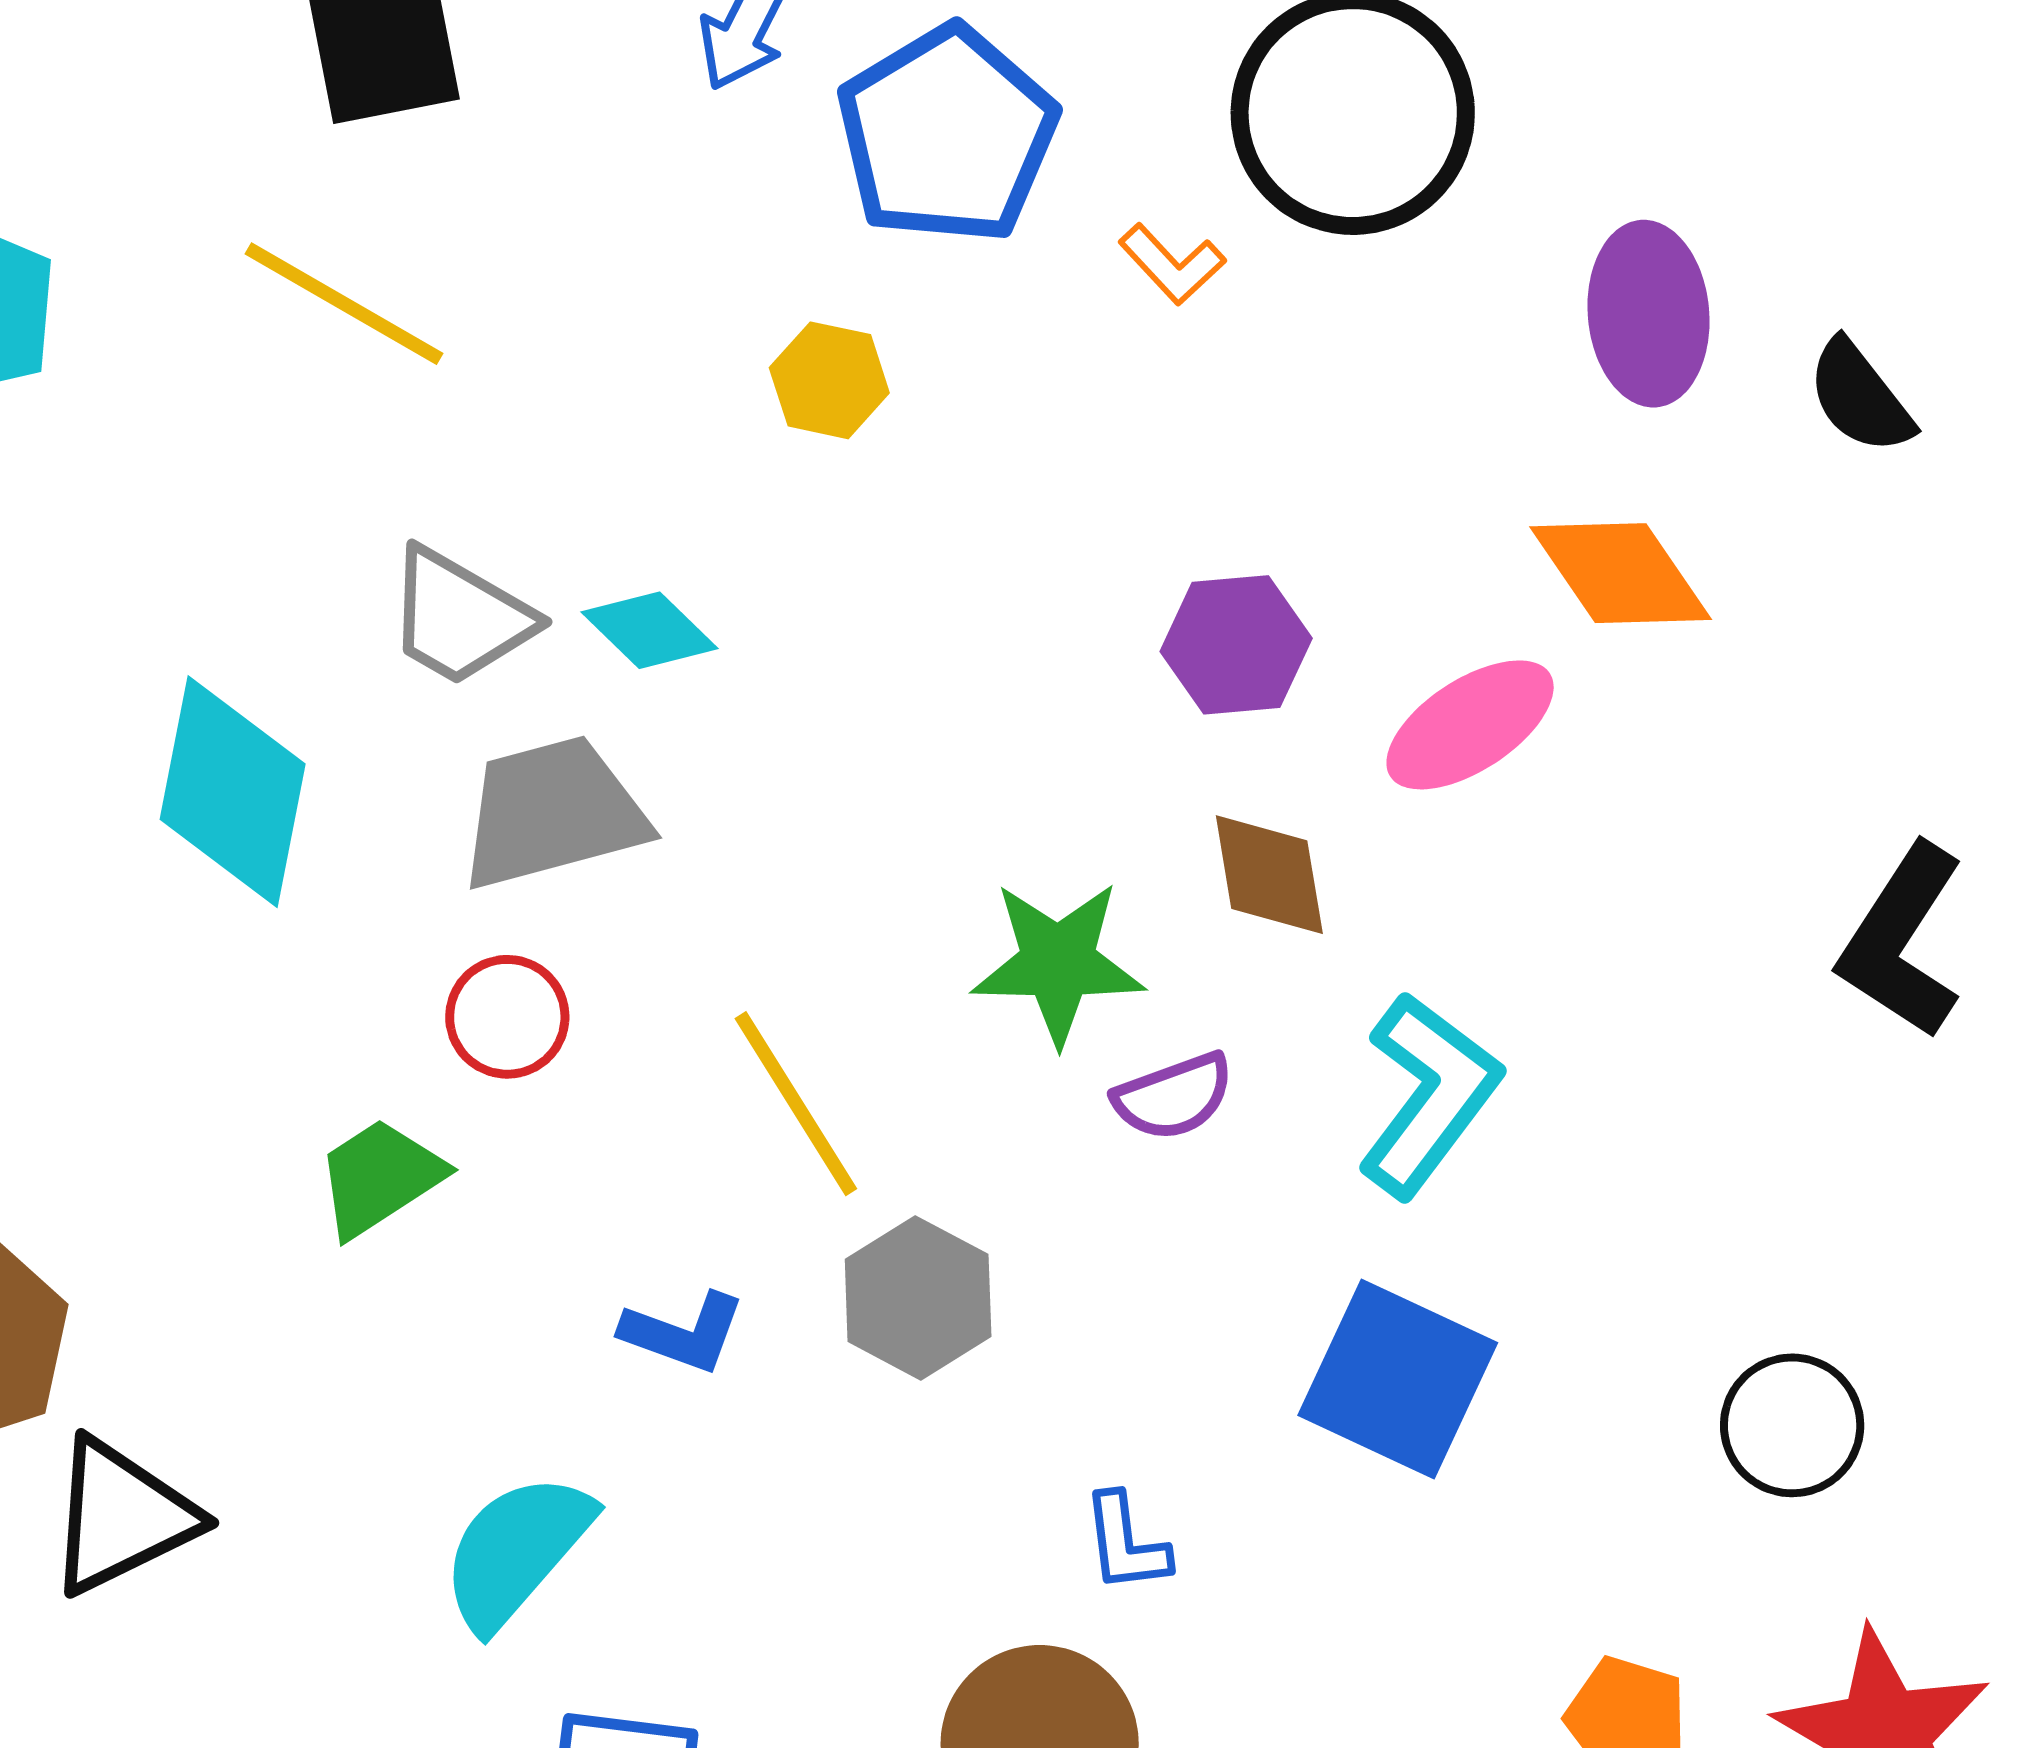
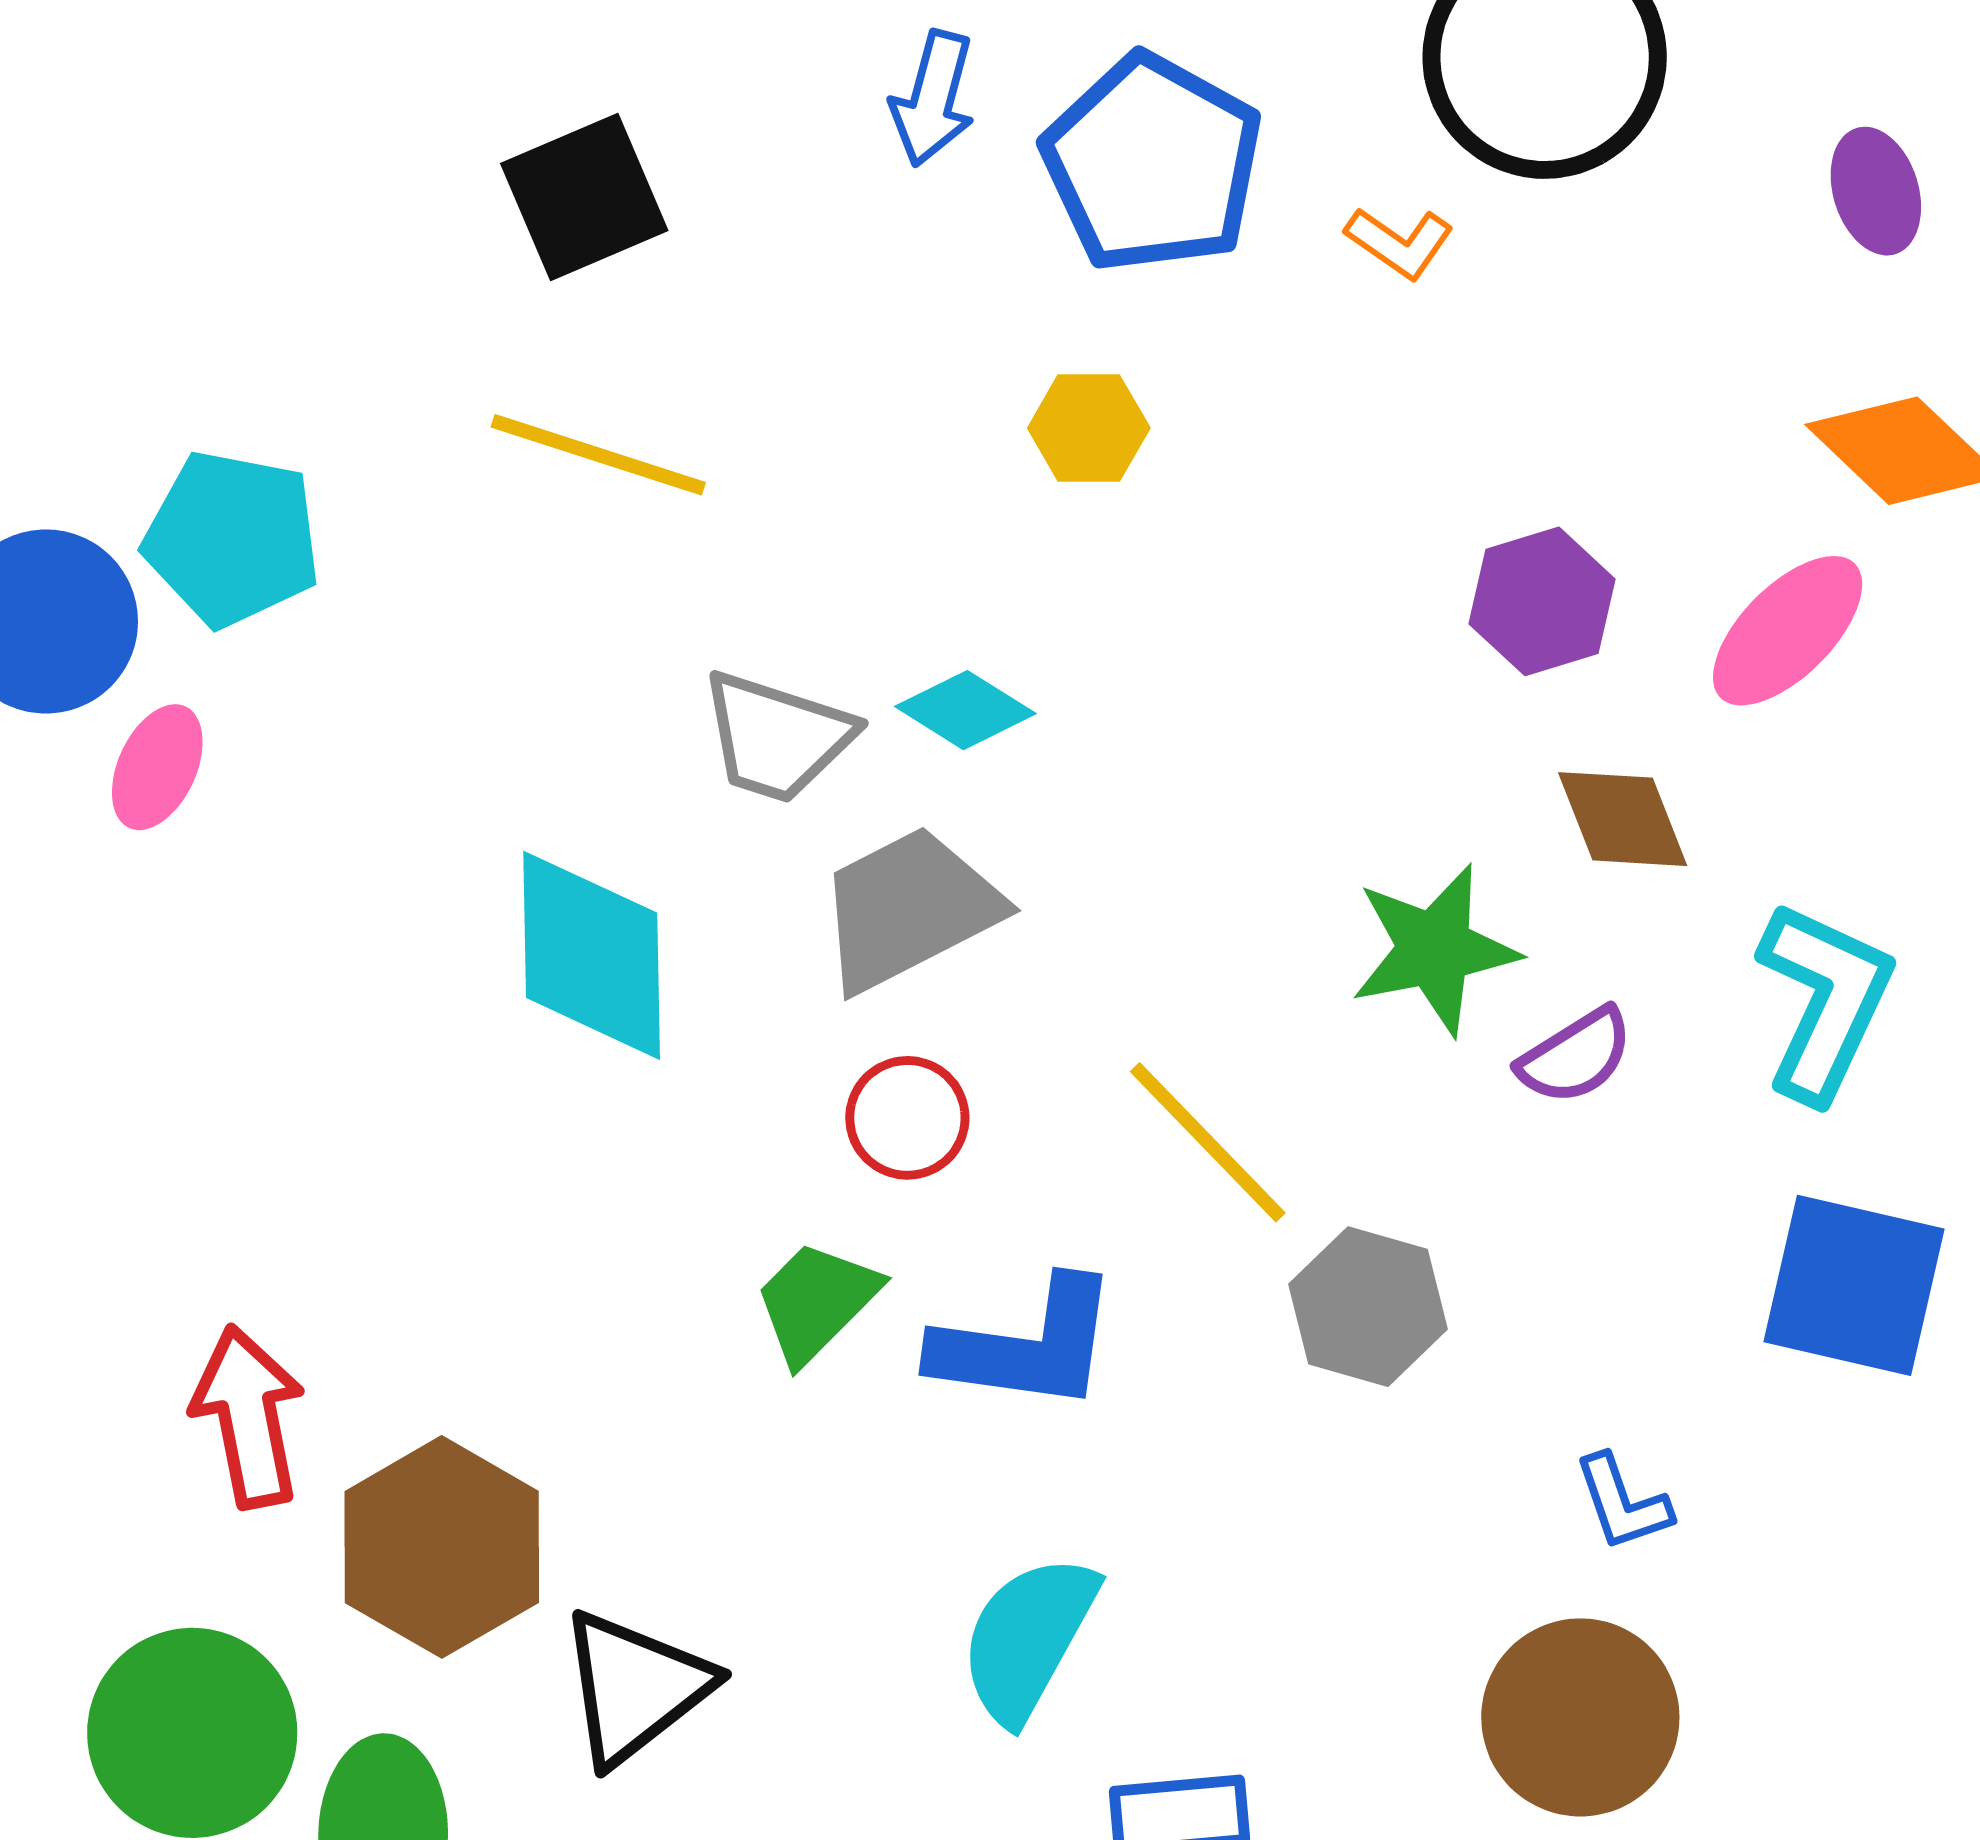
purple ellipse: (1648, 314) -> (1876, 191), size x0.7
blue L-shape: (683, 1333) -> (1026, 1345), moved, size x1.6

